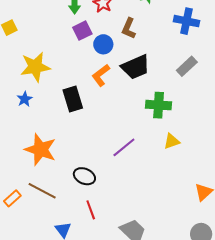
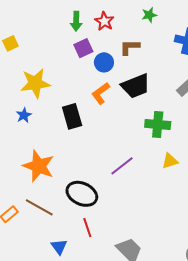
brown L-shape: (129, 28) -> (130, 47), turned 65
black ellipse: (84, 176) -> (82, 194), size x1.4

